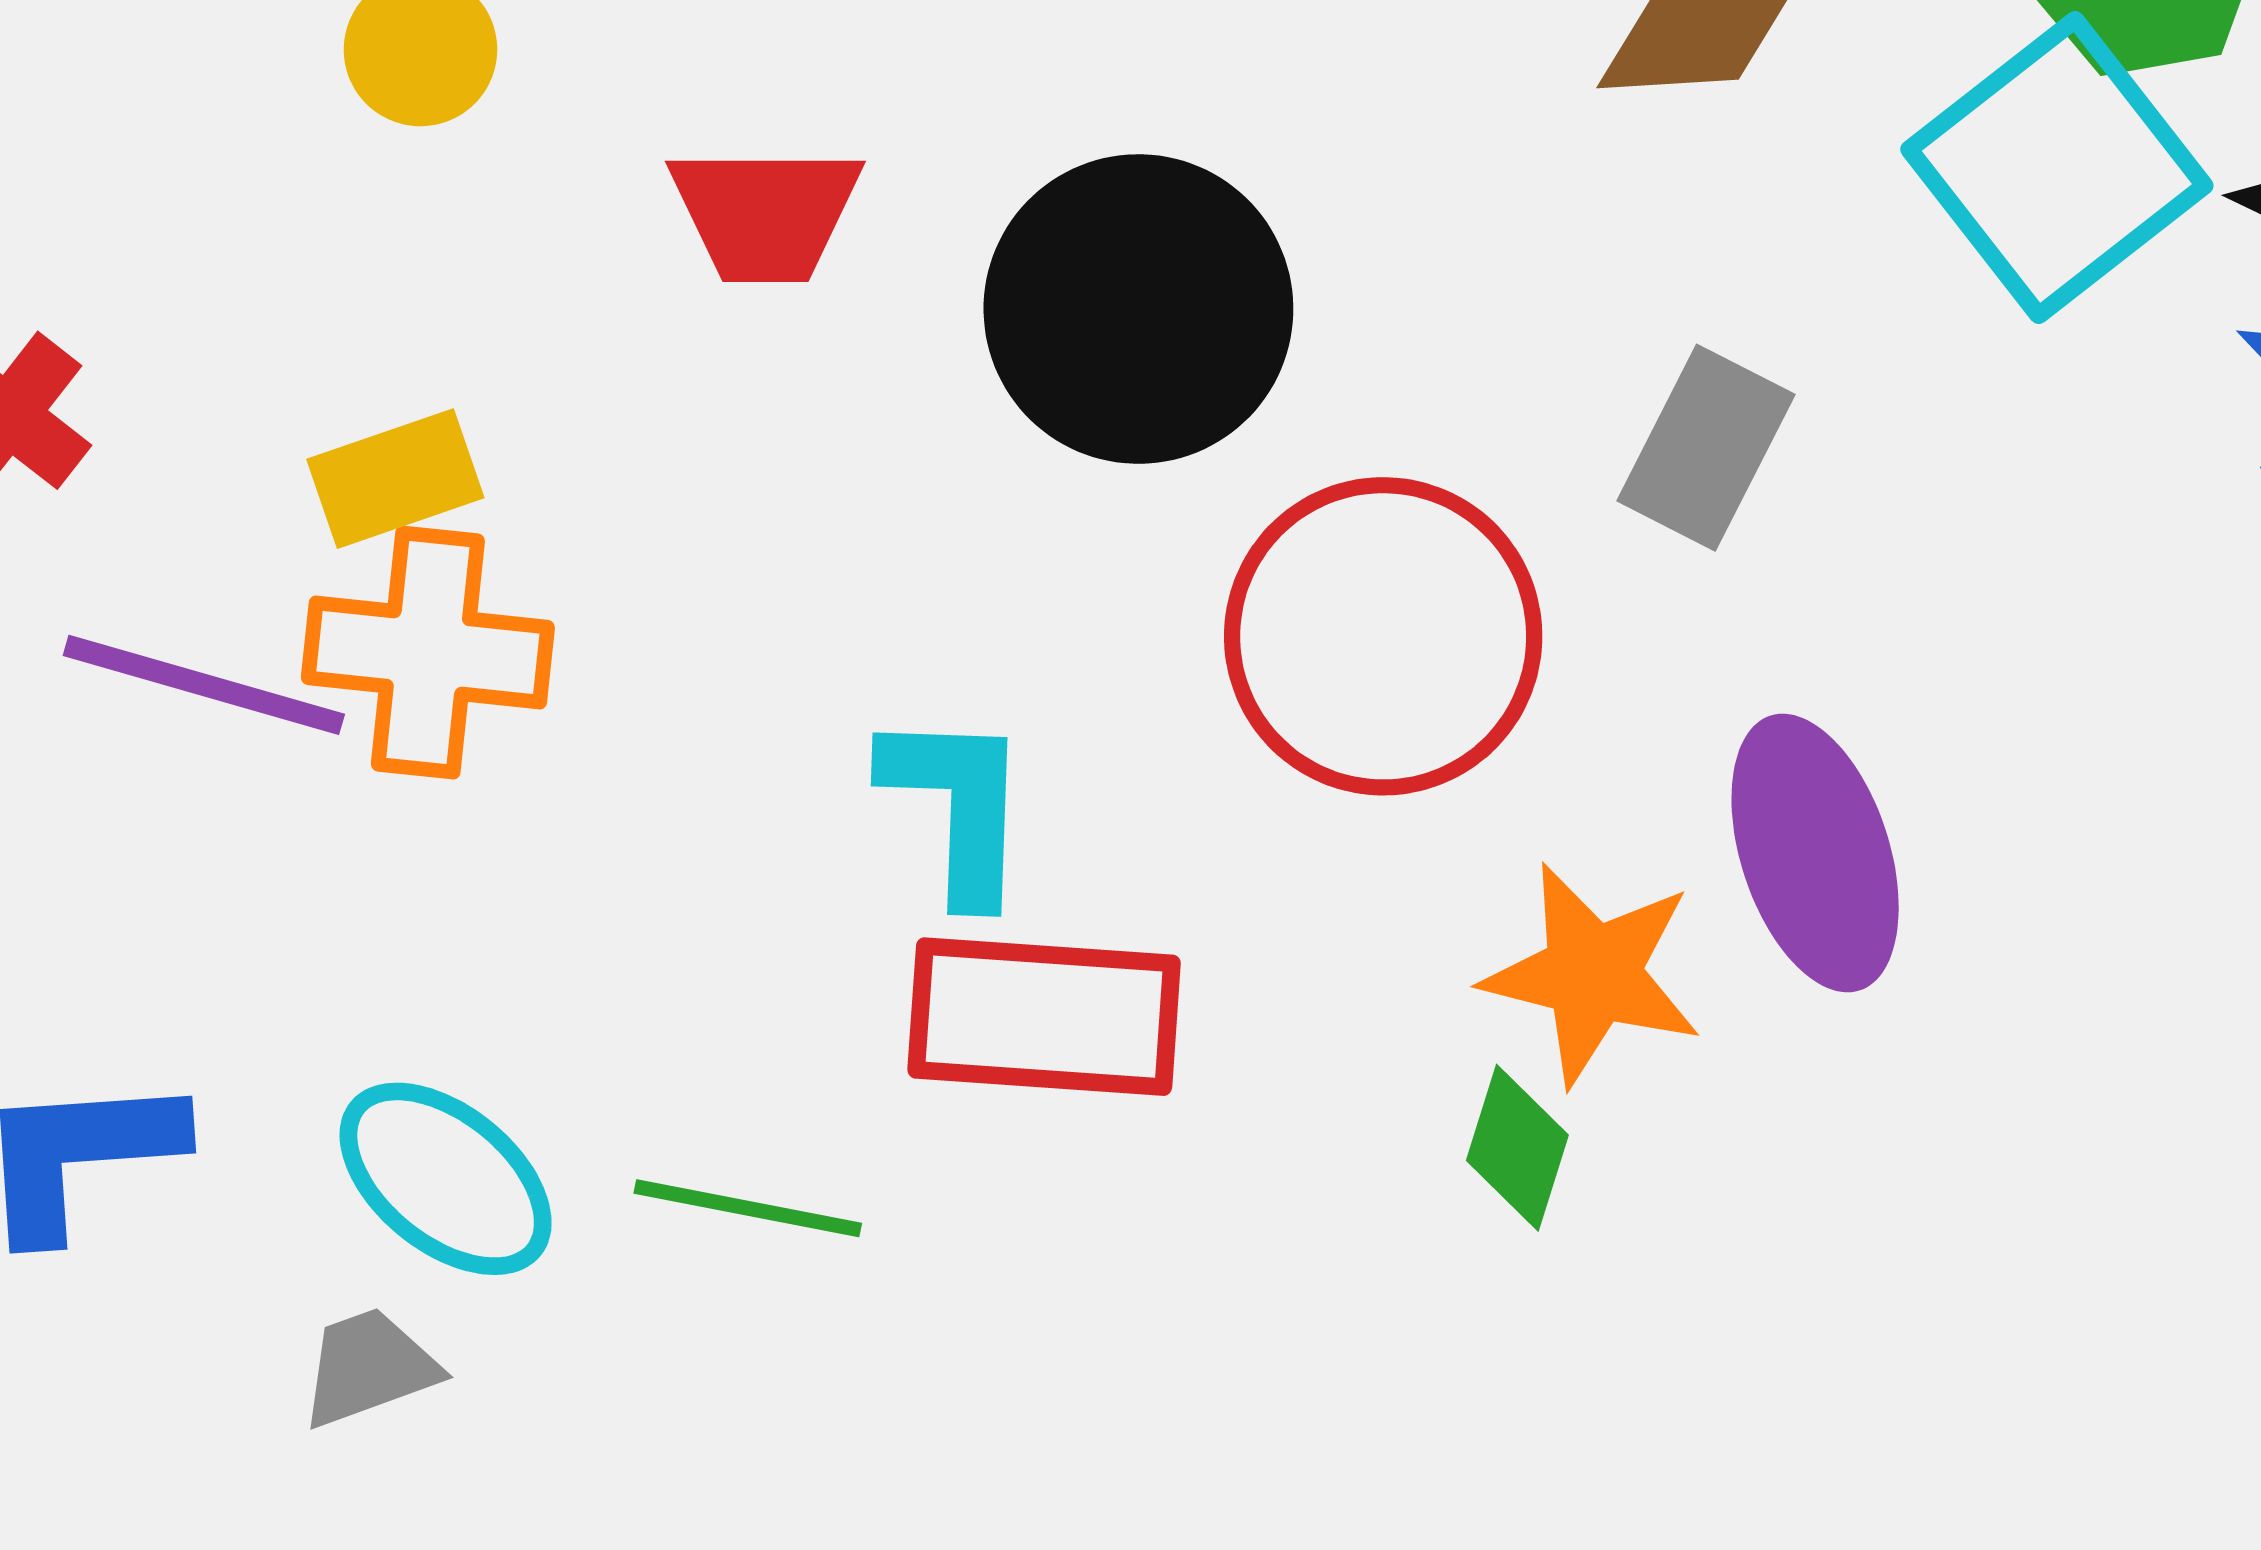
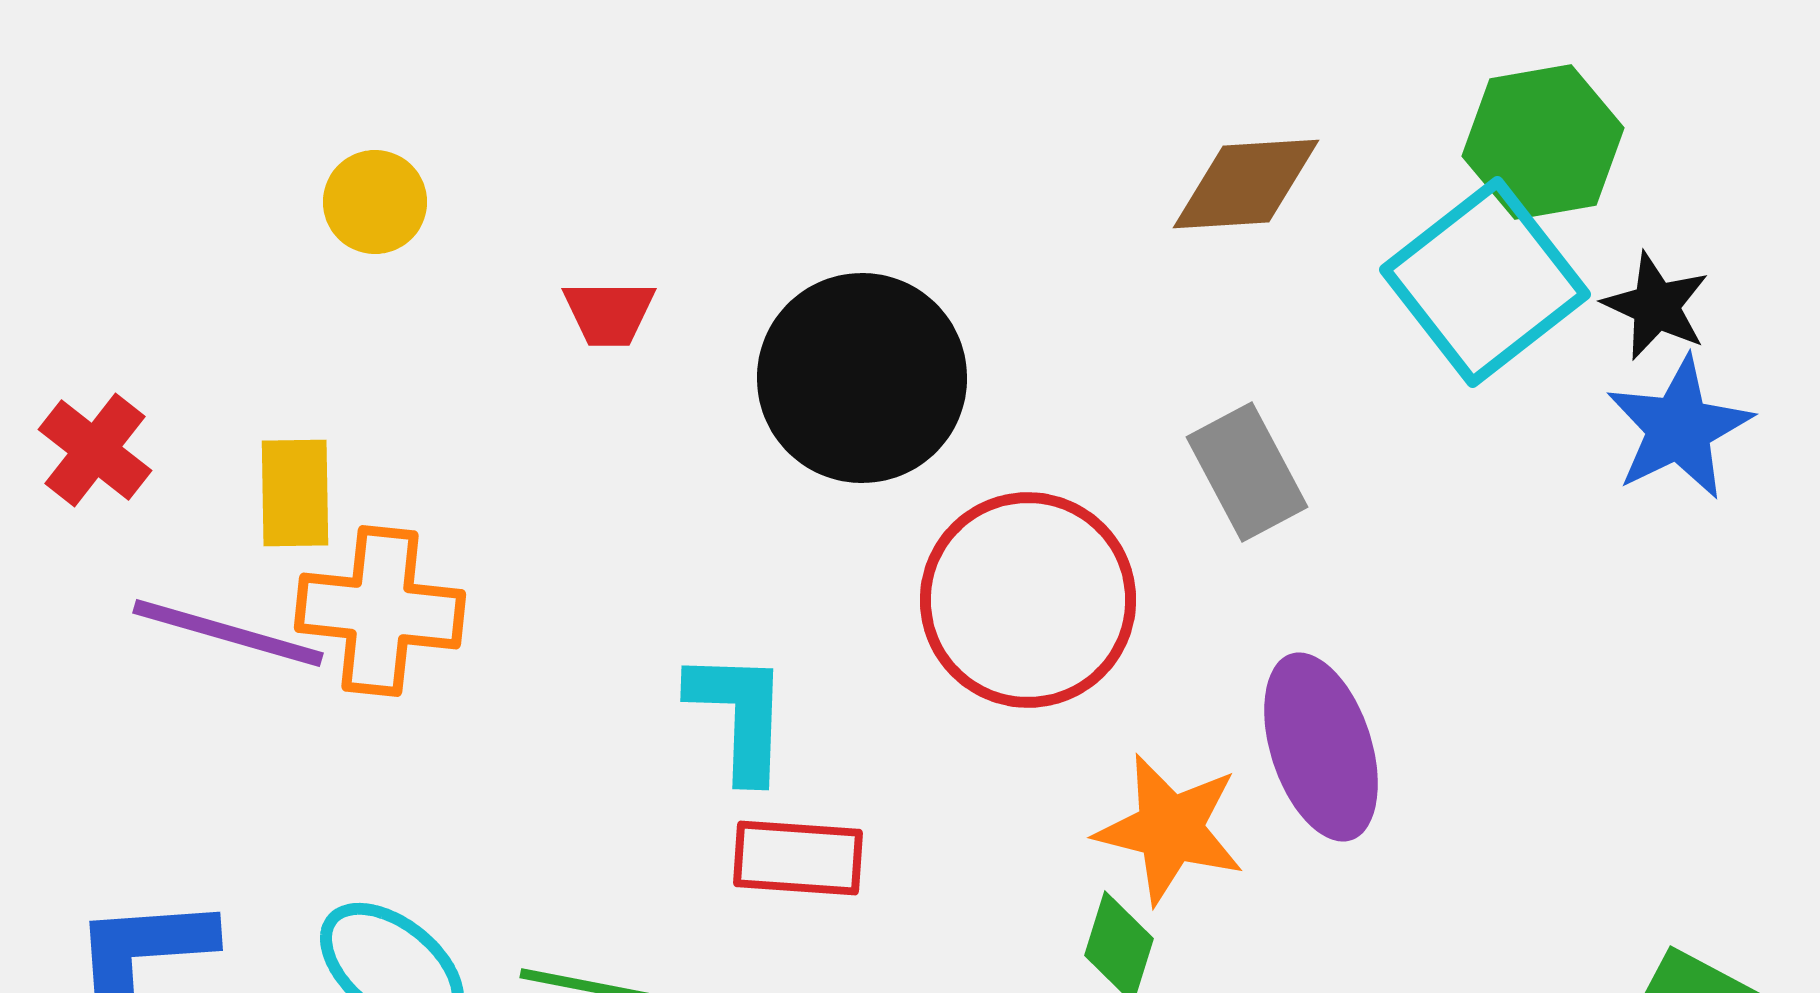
red trapezoid: (765, 213) -> (609, 313), size x0.7
gray rectangle: (1706, 448) -> (1247, 472), turned -55
yellow rectangle: (395, 479) -> (295, 493), moved, turned -72
red rectangle: (1044, 1017) -> (798, 858), size x0.7

